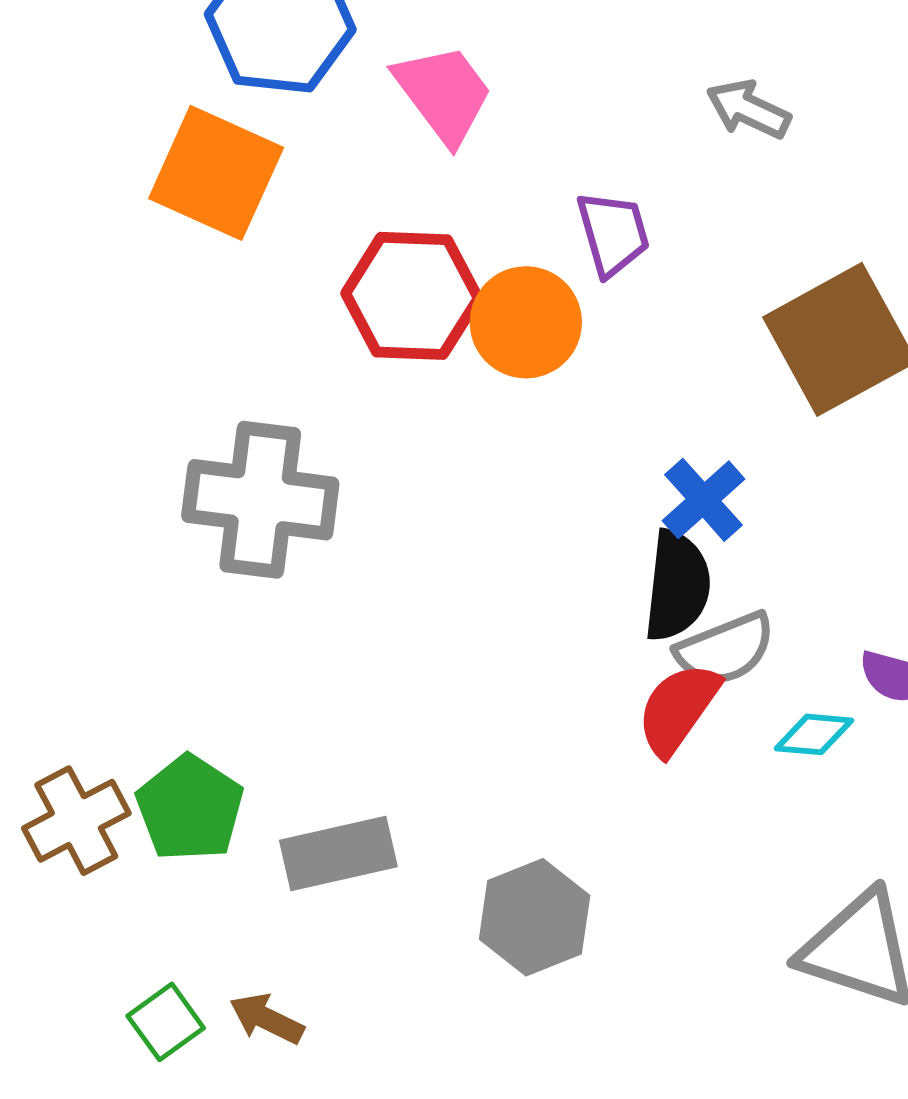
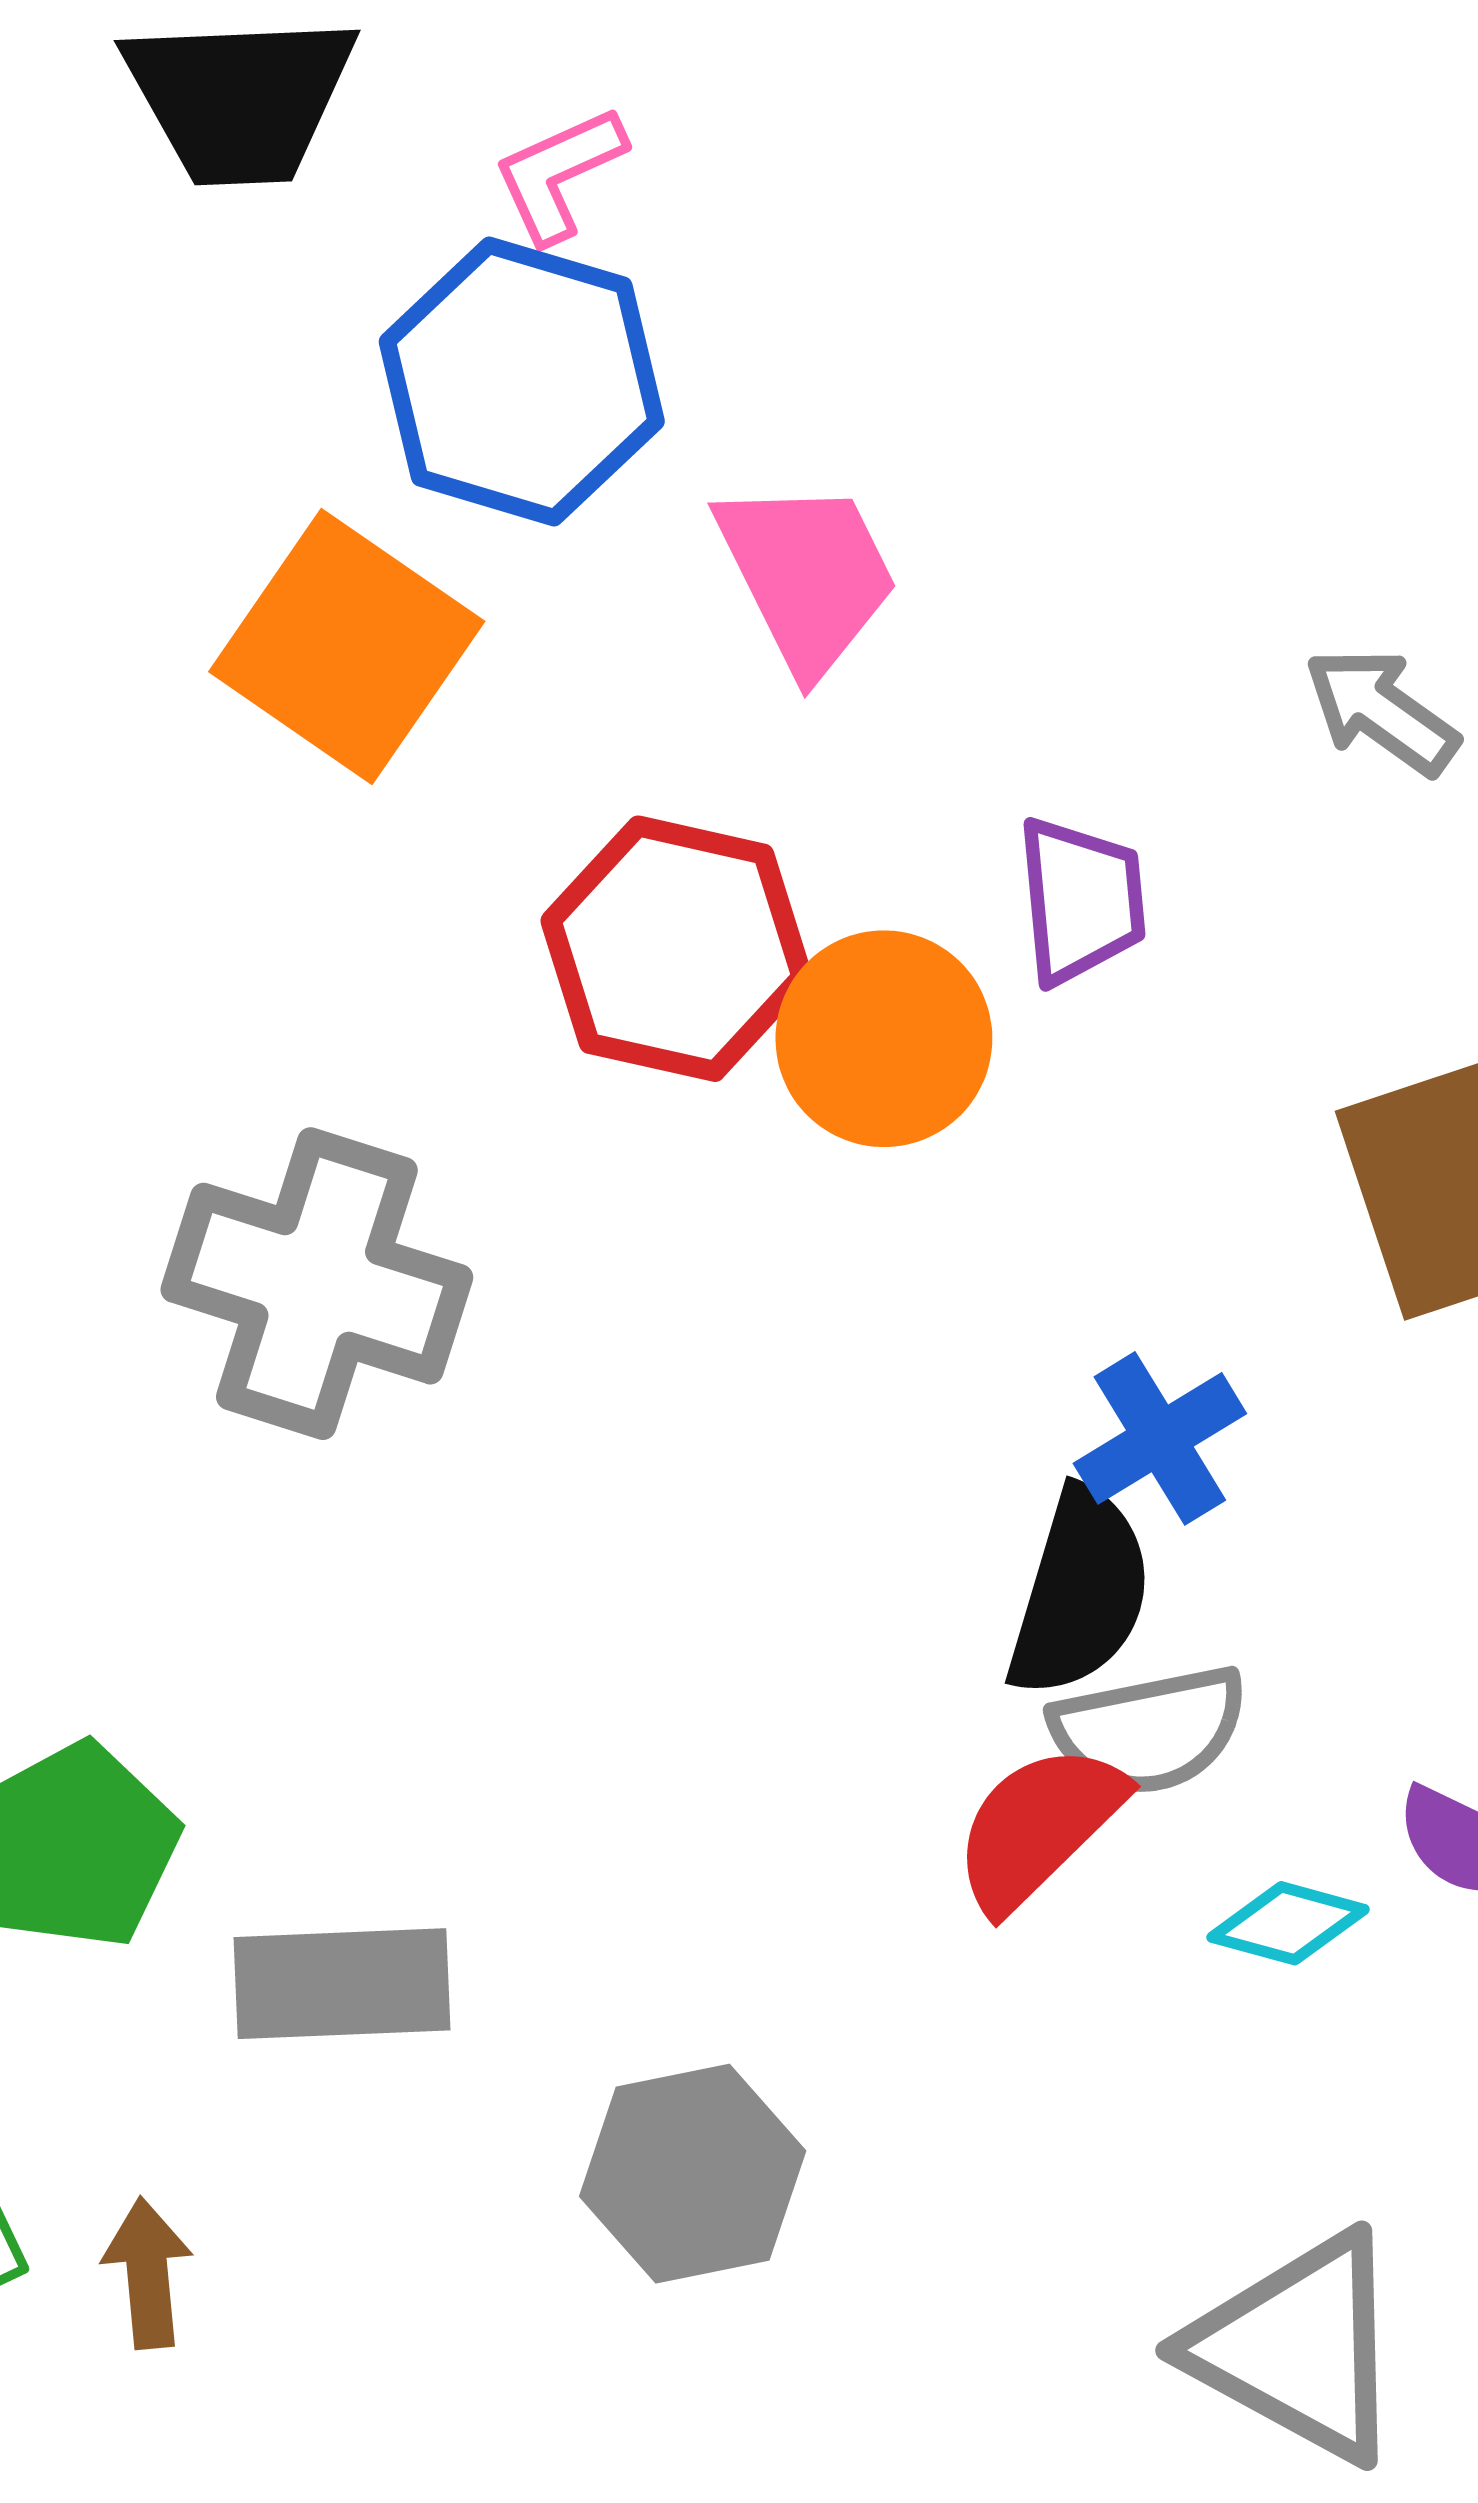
brown arrow: (267, 1019) -> (148, 2273), turned 48

